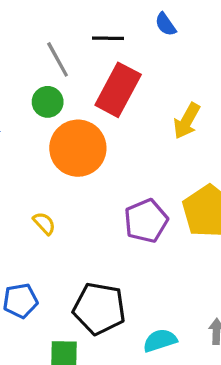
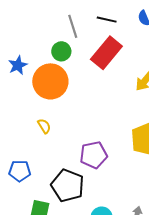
orange circle: (78, 148) -> (50, 81), moved
purple pentagon: (146, 221) -> (94, 155), moved

